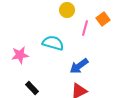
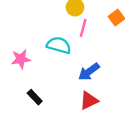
pink line: (85, 28) -> (83, 28), moved

